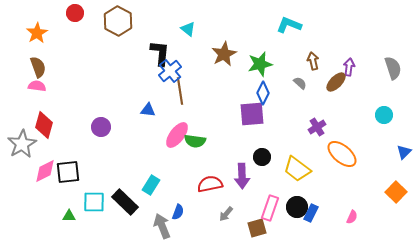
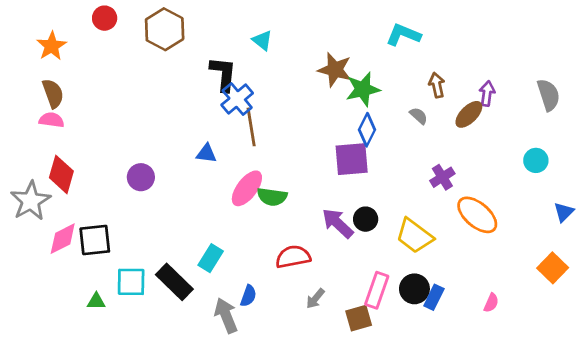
brown star: (224, 54) -> (335, 70), moved, turned -30
purple arrow: (242, 176) -> (338, 223), moved, turned 135

